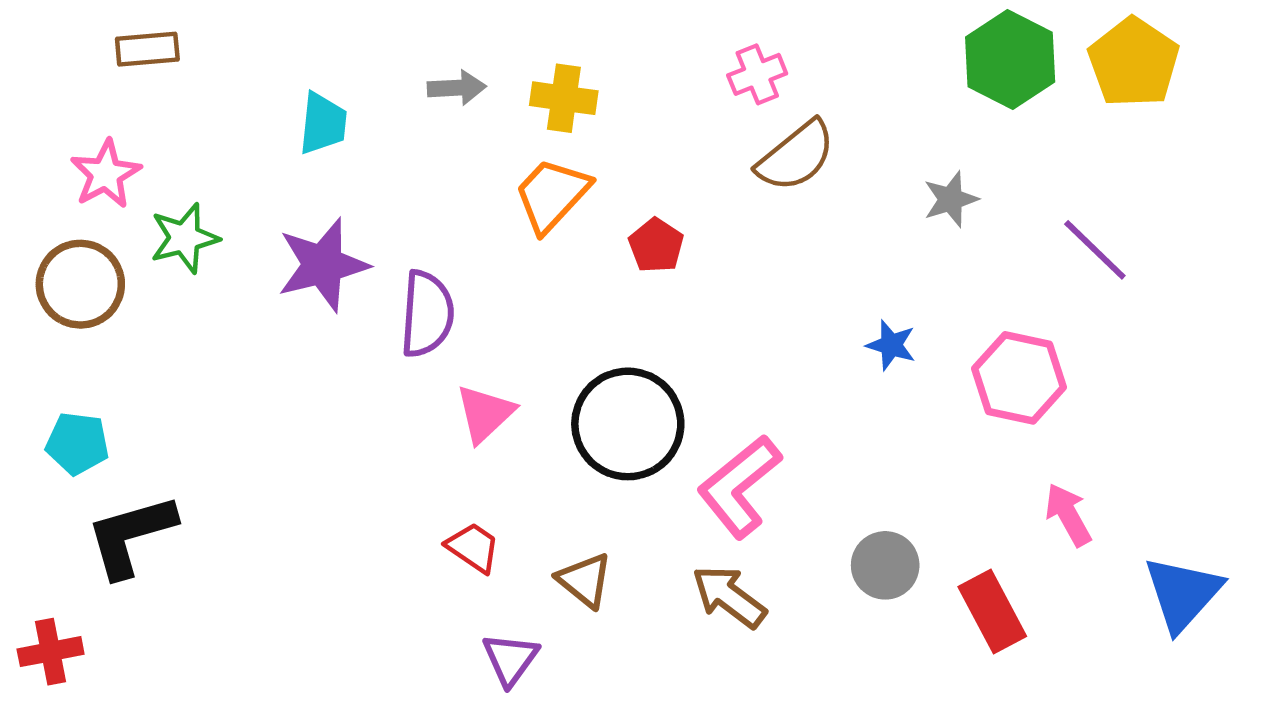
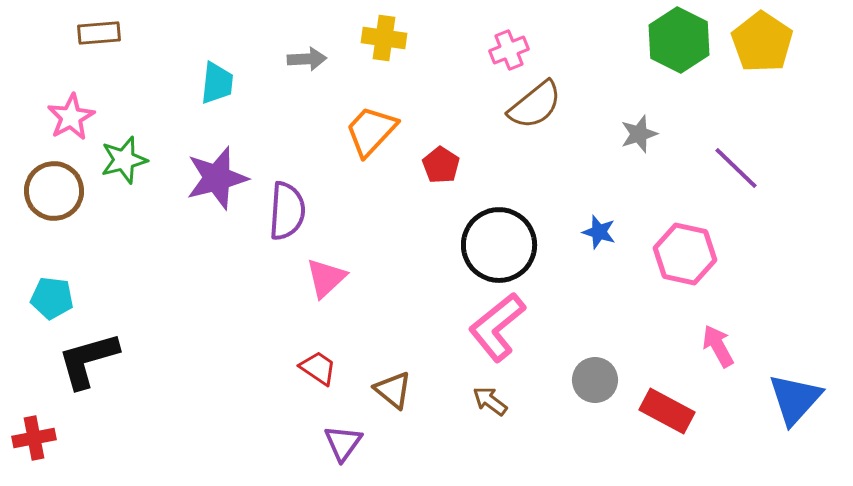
yellow cross: (564, 98) -> (384, 38), moved
black circle: (628, 424) -> (499, 245), moved
brown arrow: (729, 597) -> (490, 401), size x0.7
red rectangle: (992, 611) -> (667, 411), turned -34

